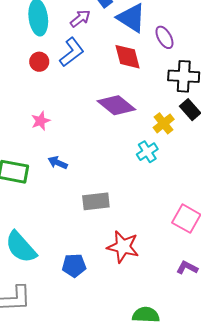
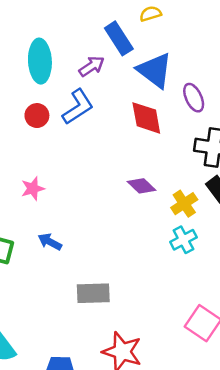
purple diamond: (116, 105) -> (142, 186), moved, size x0.6
cyan cross: (147, 152) -> (183, 240), moved

